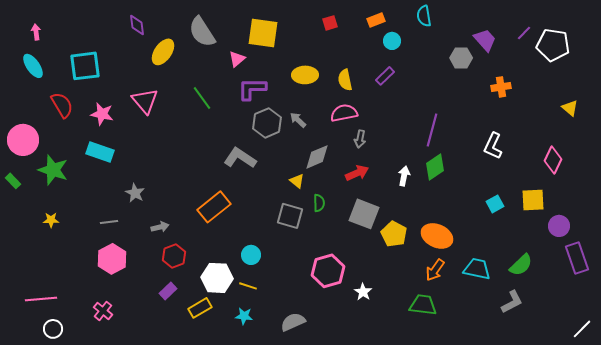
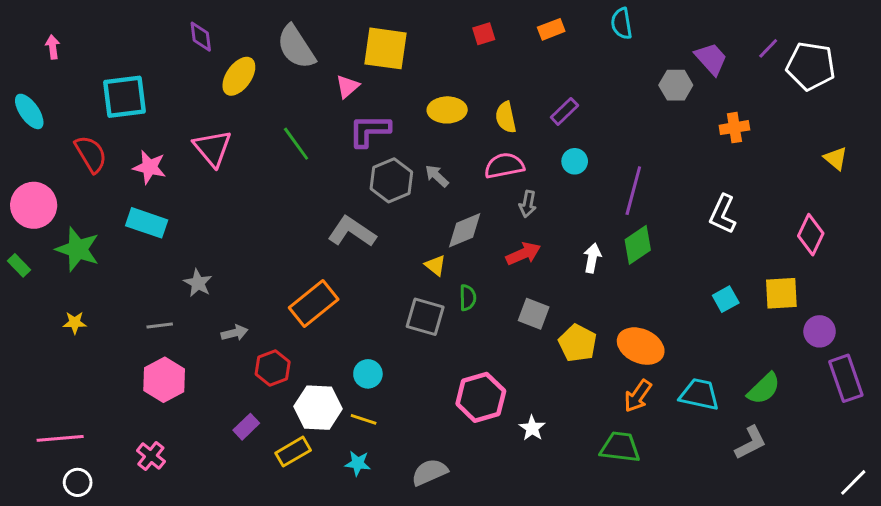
cyan circle: (392, 41) -> (575, 161), moved
cyan ellipse: (33, 66) -> (29, 111), moved
gray square: (364, 214) -> (534, 314), size x0.7
red hexagon: (174, 256) -> (273, 368), moved

